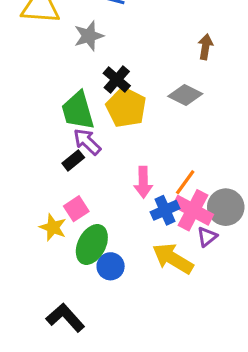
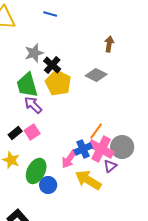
gray star: (89, 36) -> (34, 53), moved
black rectangle: (73, 160) -> (15, 133), moved
pink arrow: (143, 182) -> (69, 159), moved, turned 36
pink square: (76, 209) -> (32, 132), moved

